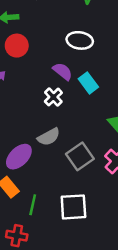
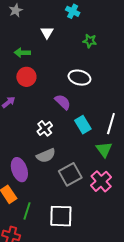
cyan rectangle: (88, 83) -> (83, 125), moved
white cross: (53, 97) -> (45, 128), moved
purple ellipse: (19, 157) -> (19, 170), turned -70

